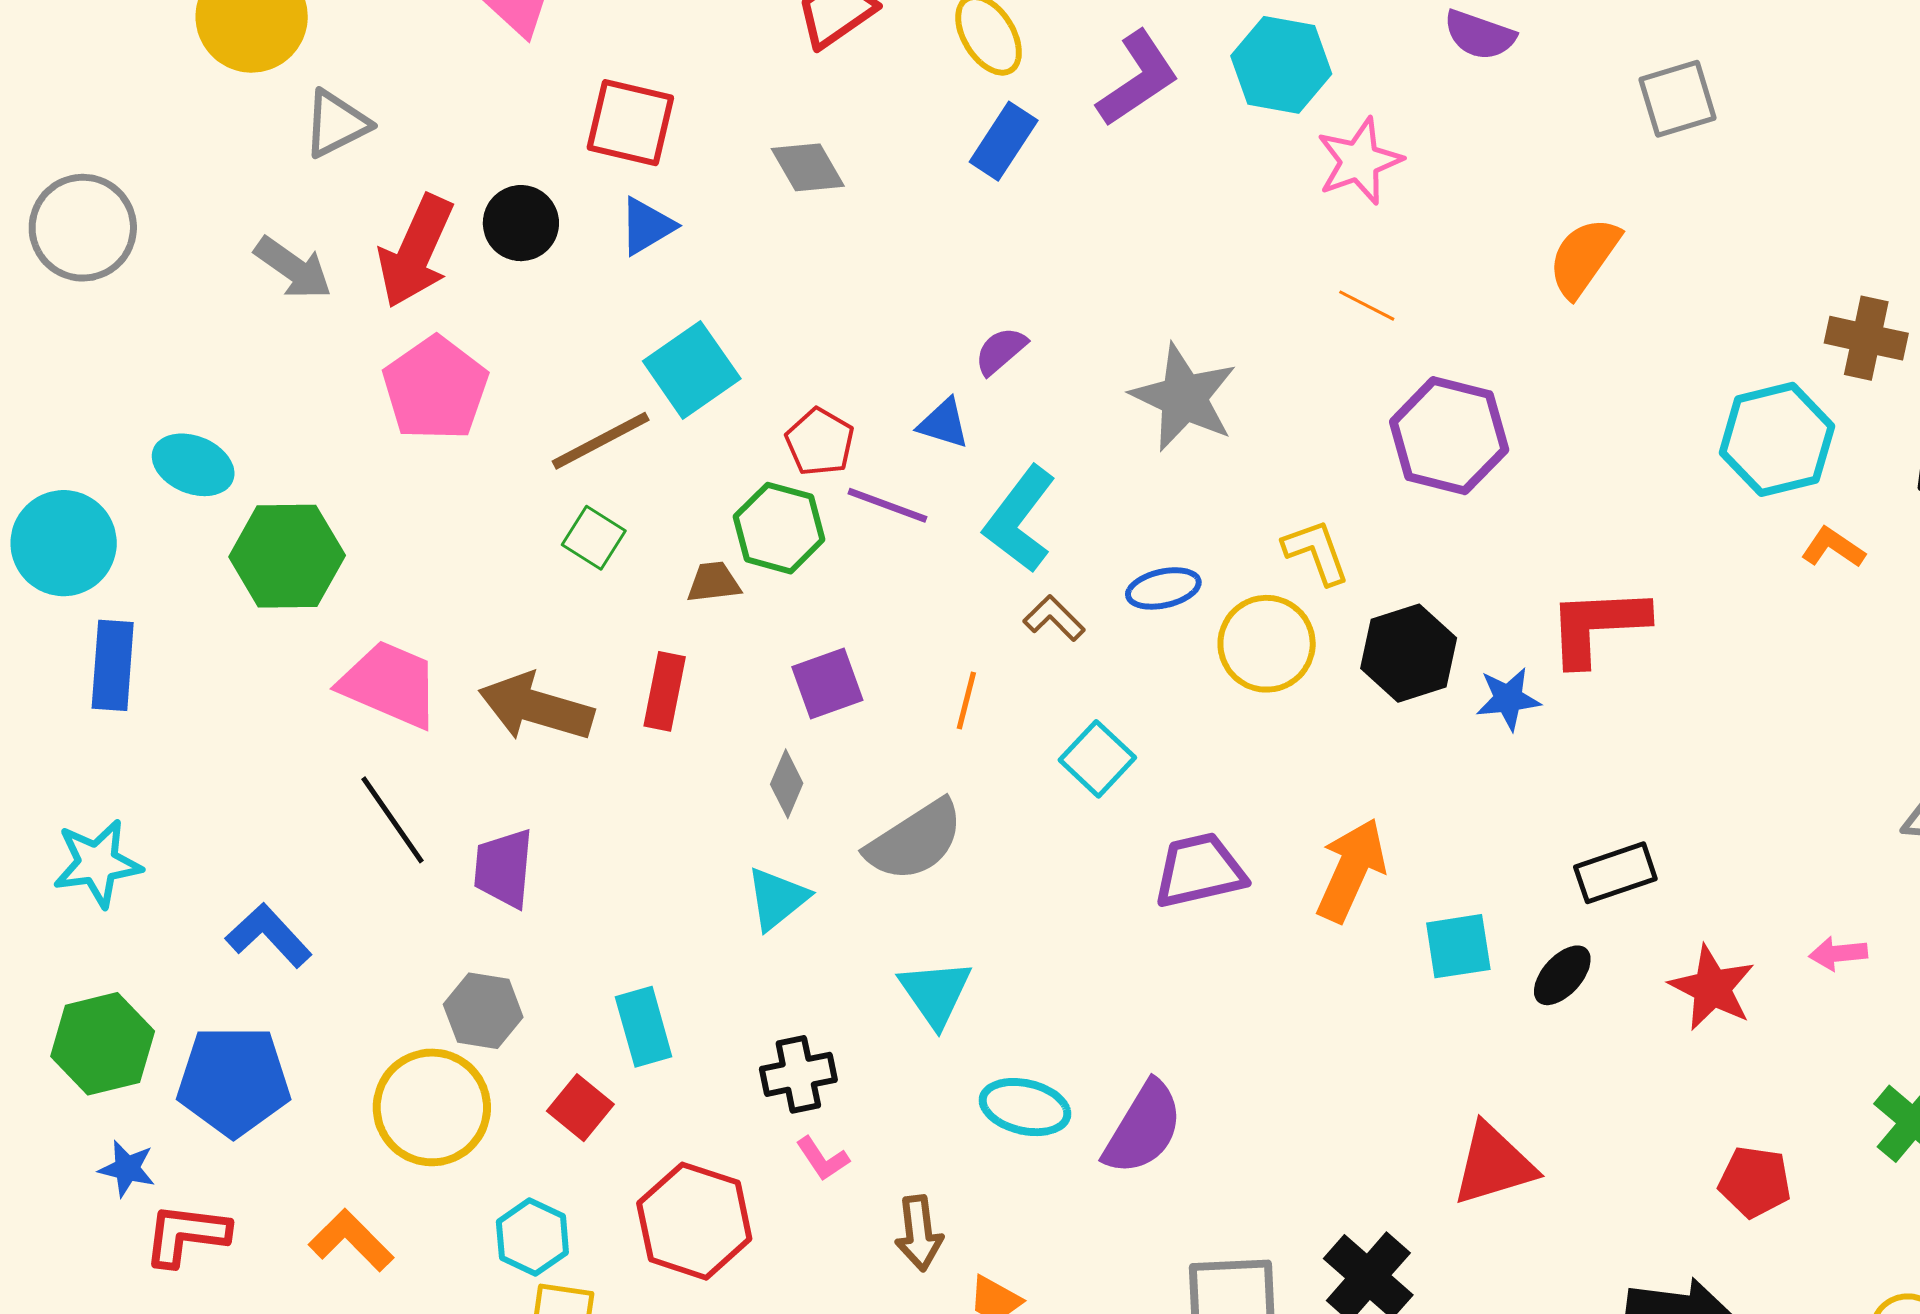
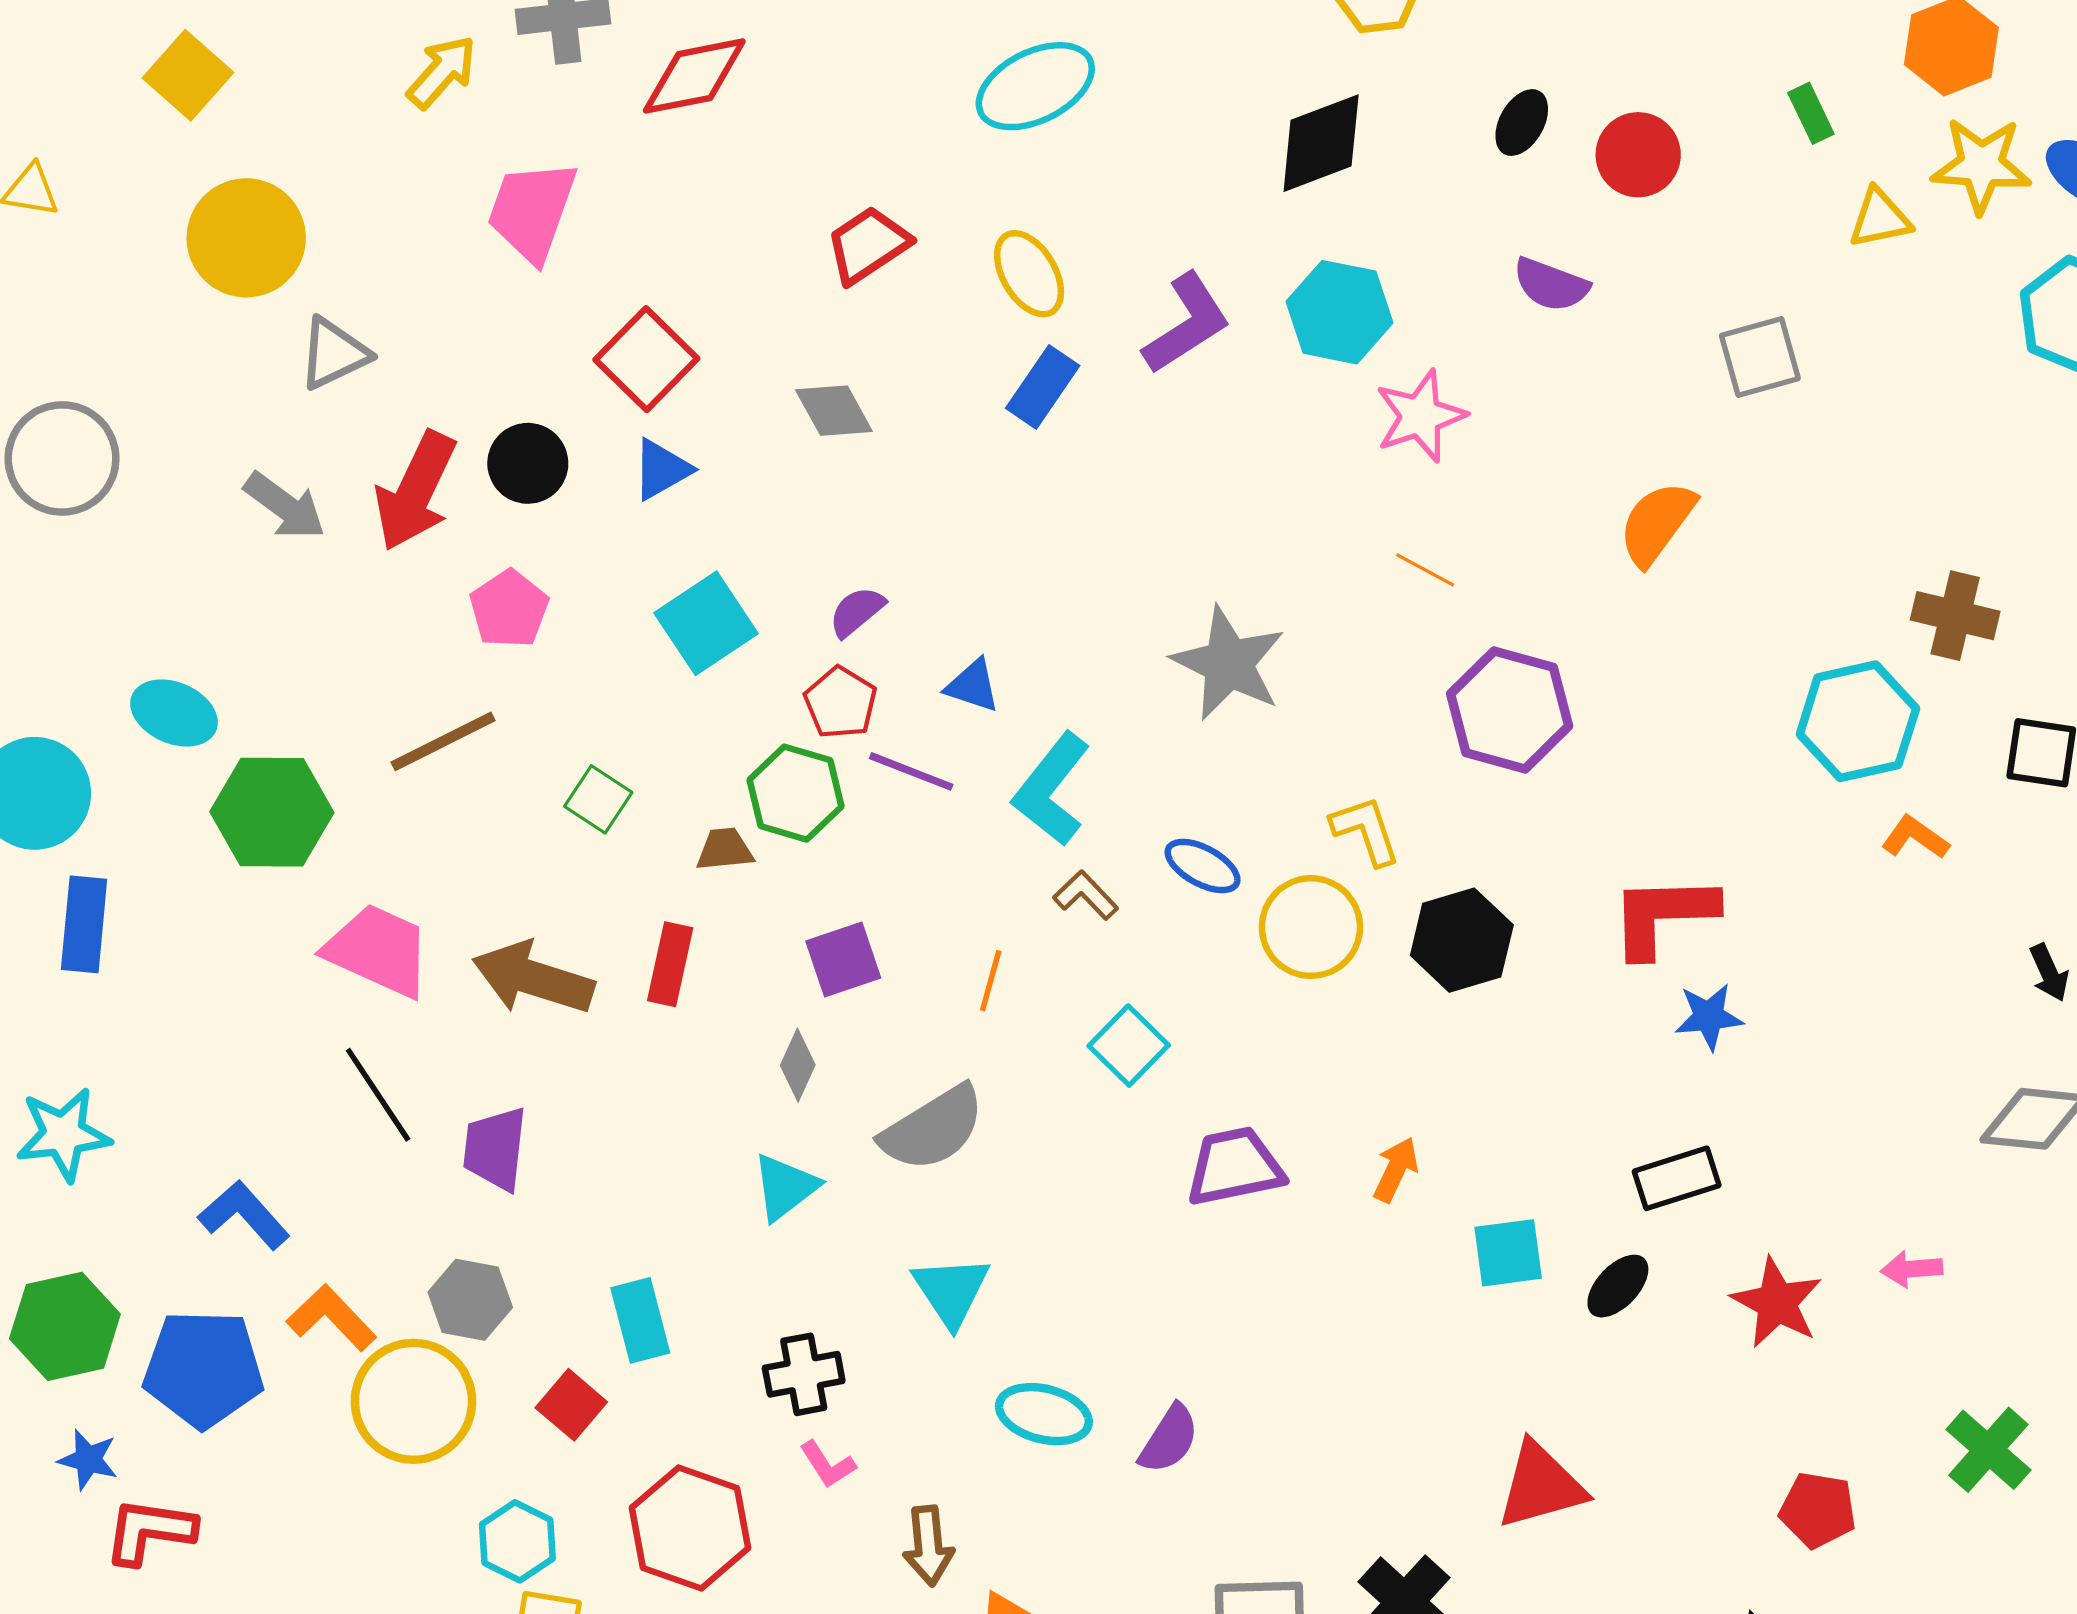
red square: (630, 123) -> (646, 359), turned 30
purple semicircle: (1001, 351) -> (857, 612), moved
pink pentagon: (435, 389) -> (509, 609), moved, size x0.7
brown line: (601, 441) -> (443, 741), moved
blue ellipse: (1163, 588) -> (1203, 866), turned 40
blue star: (1508, 699) -> (1709, 1017), moved
orange arrow: (1351, 870) -> (1396, 1170), size x0.6
purple semicircle: (1143, 1128) -> (1169, 1439), size x0.7
orange L-shape: (351, 1240) -> (331, 1318), moved

